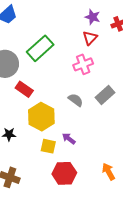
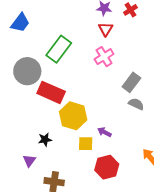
red rectangle: (24, 89) -> (51, 92), size x1.5
gray semicircle: (76, 100) -> (136, 104), moved

